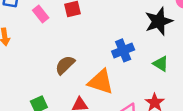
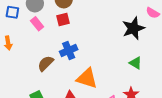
blue cross: (123, 50) -> (69, 50), moved
brown semicircle: (65, 65) -> (46, 63), moved

